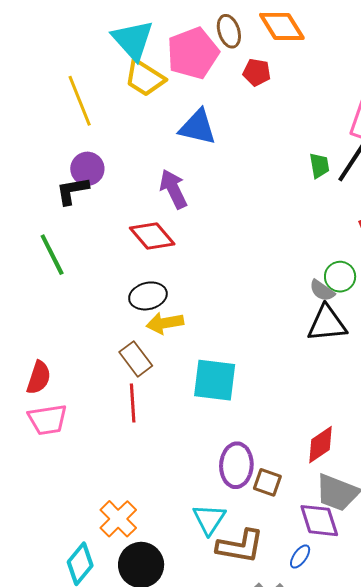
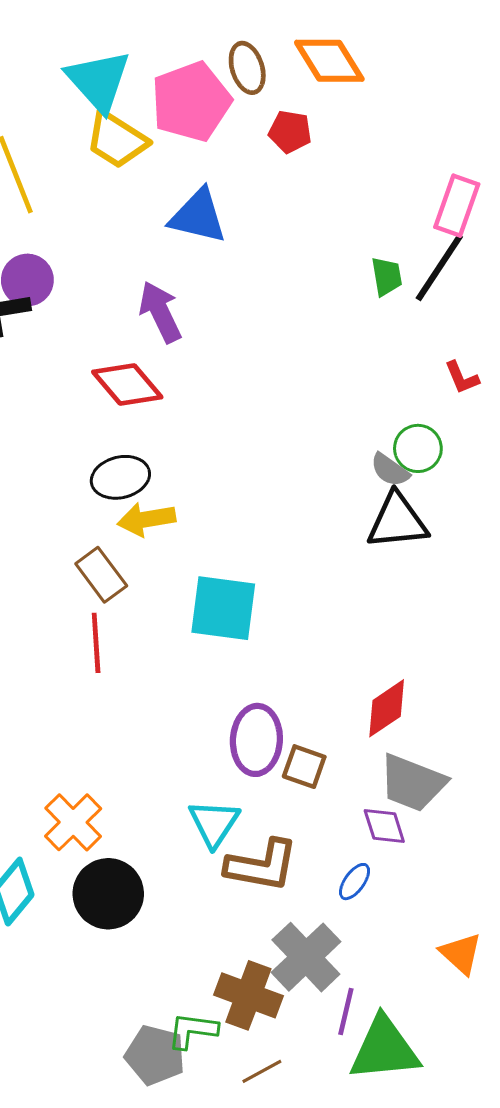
purple diamond: (319, 521) -> (384, 826), size x0.7

